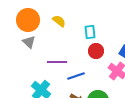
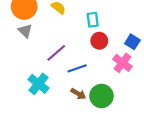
purple line: (57, 62) -> (56, 53), turned -42

